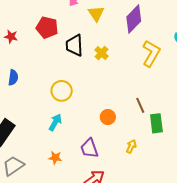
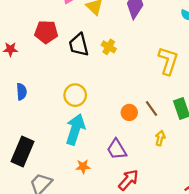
yellow L-shape: (151, 53) -> (168, 61), moved
brown line: (140, 105) -> (152, 108), moved
cyan arrow: (55, 122) -> (75, 129), size x1.6

